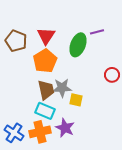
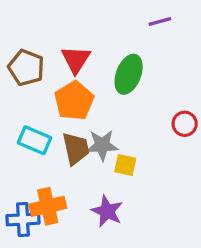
purple line: (97, 32) -> (160, 21), moved
cyan rectangle: (45, 111) -> (34, 140), moved
orange cross: (40, 132) -> (48, 206), moved
blue cross: (14, 133) -> (23, 219), turned -36

